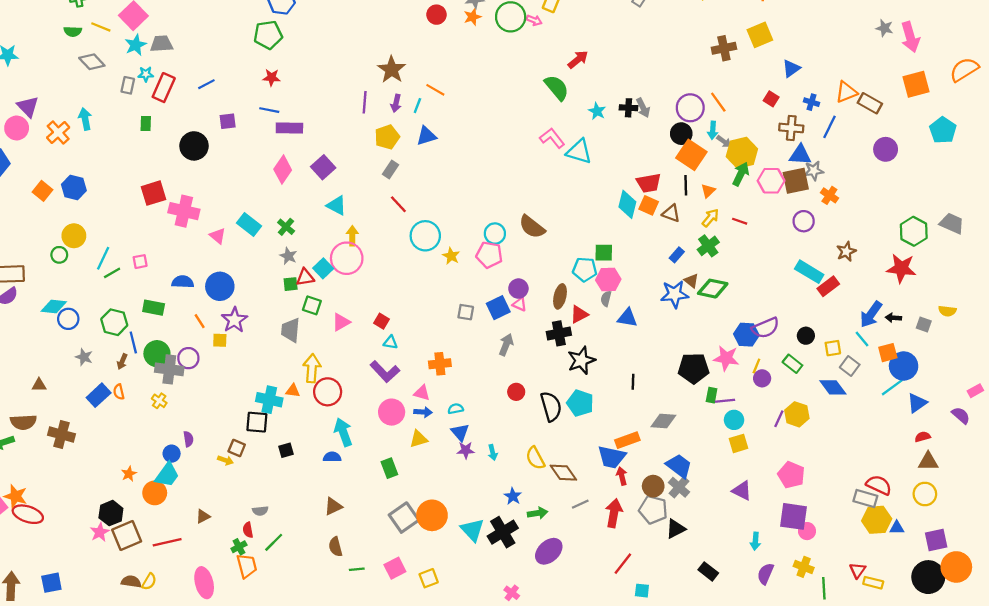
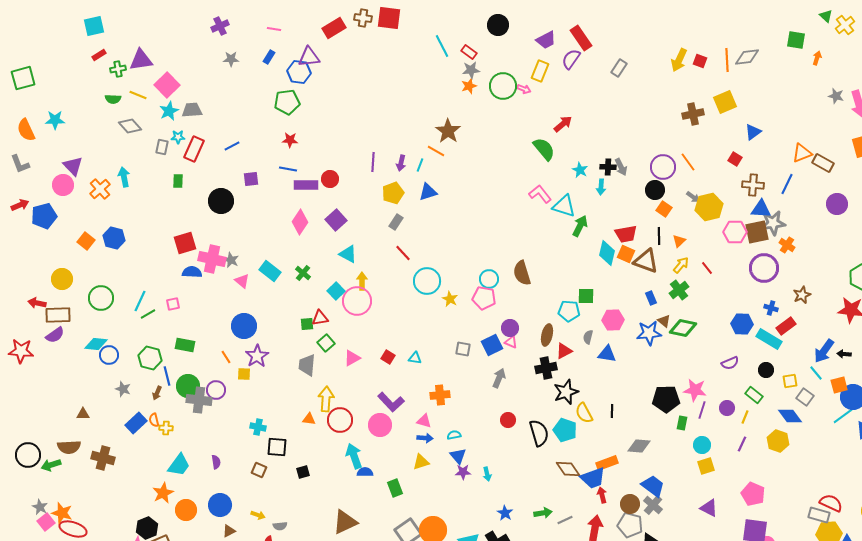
red circle: (437, 15) -> (330, 179), moved
brown star: (392, 70) -> (448, 131), moved
blue cross: (811, 102) -> (771, 308), moved
cyan arrow: (713, 130) -> (601, 187), moved
orange square: (691, 155) -> (664, 209), size x0.6
gray star: (814, 171) -> (773, 223), size x1.4
green arrow: (741, 174) -> (580, 226), moved
brown triangle: (671, 213) -> (646, 261), size x1.5
red line: (740, 221) -> (707, 268), turned 32
purple circle: (804, 221) -> (764, 268), size x1.5
brown semicircle: (532, 227) -> (522, 273), turned 35
yellow circle: (74, 236) -> (62, 279), moved
green circle: (59, 255) -> (101, 298), size x1.6
blue rectangle: (677, 255) -> (651, 298), turned -64
gray star: (288, 256) -> (231, 260), moved
cyan square: (323, 268) -> (336, 291), moved
cyan rectangle: (809, 272) -> (769, 339), moved
pink hexagon: (608, 280) -> (613, 320), moved
blue semicircle: (183, 282) -> (192, 272), moved
green square: (312, 305) -> (326, 343), turned 30
purple semicircle: (765, 328) -> (730, 363), size x0.7
blue hexagon: (746, 335) -> (742, 324), moved
cyan triangle: (390, 342) -> (415, 358), moved
yellow line: (756, 366) -> (745, 417), moved
cyan cross: (269, 400) -> (258, 427), moved, size x0.7
yellow cross: (159, 401) -> (166, 428), moved, turned -32
purple line: (725, 401) -> (702, 410), moved, turned -66
pink circle: (392, 412) -> (380, 425), moved
yellow hexagon: (797, 414) -> (778, 441), moved
blue circle: (172, 454) -> (220, 505), moved, size x1.5
blue semicircle: (332, 457) -> (365, 472), moved
blue trapezoid: (612, 457) -> (593, 478), turned -32
yellow semicircle: (535, 458) -> (584, 413), moved
yellow arrow: (225, 460) -> (258, 515), moved
brown diamond: (563, 473) -> (568, 469), moved
orange star: (129, 474) -> (163, 493), size x1.5
cyan trapezoid: (167, 475) -> (179, 465), moved
brown triangle: (333, 506) -> (345, 522), size x1.5
green arrow: (538, 513) -> (543, 513), moved

